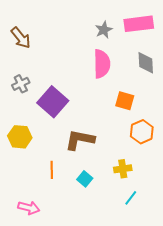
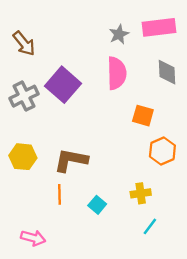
gray cross: (21, 84) -> (24, 96), size x1.4
purple square: (53, 102) -> (63, 85), moved
brown L-shape: (80, 140) -> (71, 160), moved

